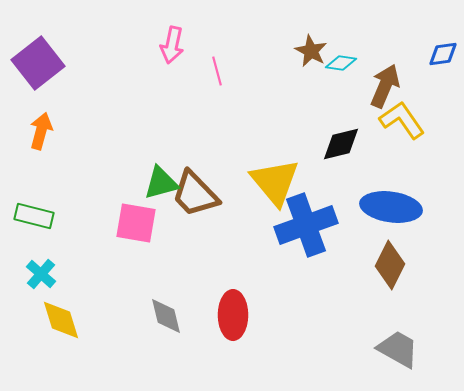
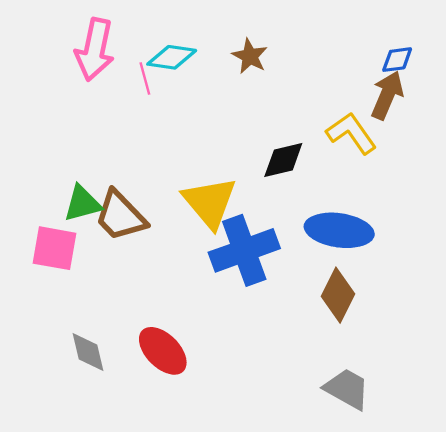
pink arrow: (172, 45) -> (95, 49), size x1.5
cyan diamond: (341, 63) -> (172, 57), moved, size x1.4
brown arrow: (385, 86) -> (387, 95), moved
red ellipse: (233, 315) -> (163, 351), turned -45

